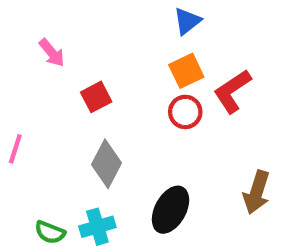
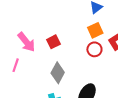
pink arrow: (52, 53) -> (26, 42), moved, size x1.5

